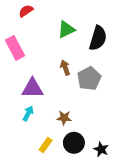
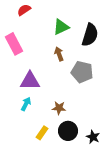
brown arrow: (65, 68) -> (59, 54), moved
gray pentagon: (89, 78) -> (82, 72), turned -30

